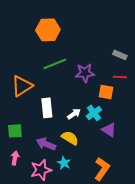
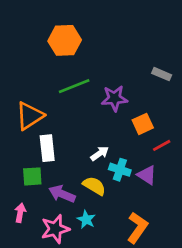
red line: (120, 77) -> (162, 145), moved, turned -32
orange square: (106, 92) -> (143, 124), turned -35
white rectangle: (47, 108) -> (47, 148), moved
cyan cross: (94, 113) -> (120, 170), moved, turned -35
green square: (15, 131) -> (32, 176), moved

